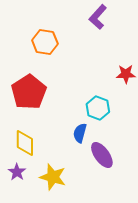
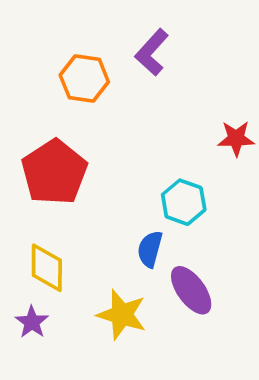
purple L-shape: (98, 17) -> (152, 52), moved
yellow star: (53, 177) -> (122, 315), moved

